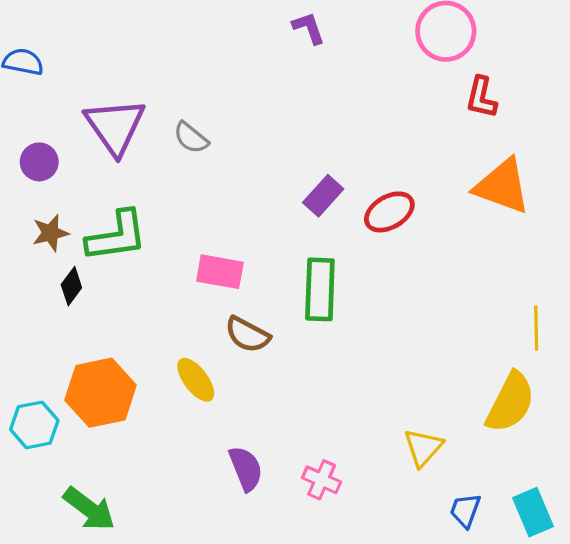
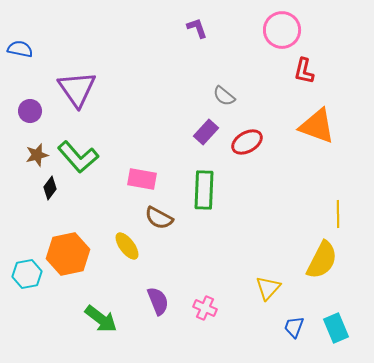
gray semicircle: (191, 138) -> (224, 96), moved
green L-shape: (117, 236) -> (78, 157), turned 57
green arrow: (89, 509) -> (101, 319), moved

